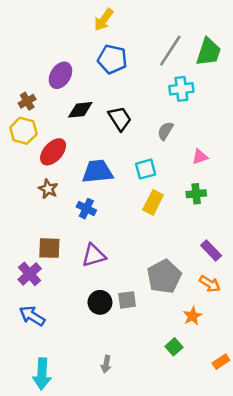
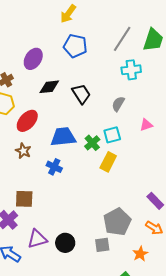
cyan square: (146, 169) -> (112, 135), moved
green cross: (196, 194) -> (92, 143), moved, turned -35
purple triangle: (94, 255) -> (37, 239), moved
gray square: (127, 300) -> (102, 245), moved

